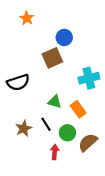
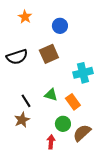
blue circle: (64, 37) -> (60, 26), moved
black semicircle: (18, 82) -> (17, 57), moved
black line: (46, 124) -> (26, 101), moved

